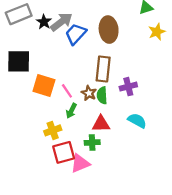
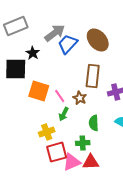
black star: (44, 22) -> (33, 53), moved
brown ellipse: (109, 30) -> (98, 40), turned -35
green semicircle: (102, 95) -> (94, 123), moved
red triangle: (101, 124) -> (91, 162), moved

